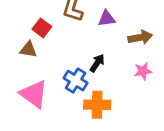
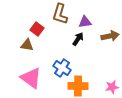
black arrow: (97, 63) -> (78, 39), moved
pink star: (143, 71) -> (112, 87), moved

